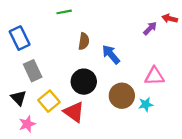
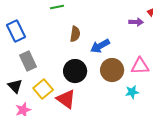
purple arrow: (150, 28) -> (136, 22), turned 48
blue arrow: (111, 54) -> (100, 46), turned -78
brown circle: (122, 96) -> (112, 70), moved

